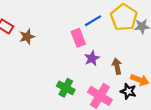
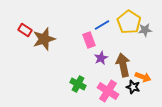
brown star: (27, 37) -> (44, 39), size x1.6
brown arrow: (117, 66) -> (123, 65), size x1.6

